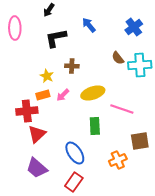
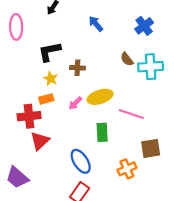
black L-shape: (56, 38) -> (49, 52), moved
pink arrow: (63, 95) -> (75, 103), moved
purple trapezoid: (37, 168) -> (17, 177), moved

